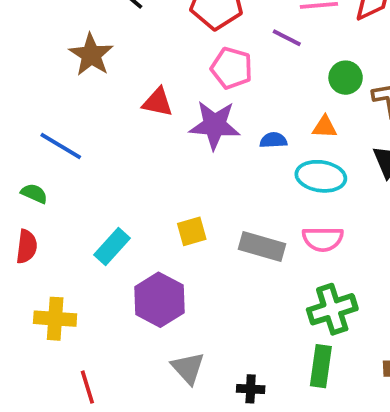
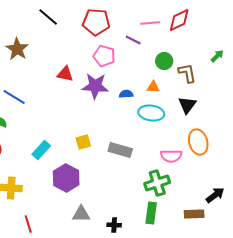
brown star: (91, 55) -> (17, 49), moved
pink semicircle: (323, 239) -> (171, 156), moved
gray triangle: (188, 368) -> (81, 214), turned -48

